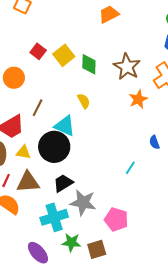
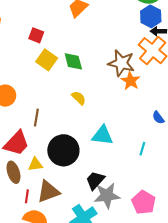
red square: (38, 51) -> (36, 35), moved
brown star: (127, 67) -> (121, 63), moved
cyan triangle: (65, 126) -> (102, 135), moved
black trapezoid: (63, 183) -> (95, 180), moved
pink pentagon: (116, 219) -> (144, 202), turned 30

